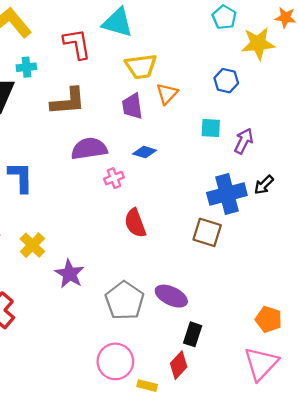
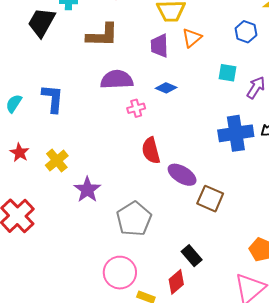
brown square: (207, 232) -> (210, 199), moved
purple ellipse: (171, 296) -> (182, 175), moved
black rectangle: (193, 334) -> (192, 256), turned -65

